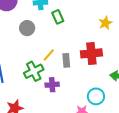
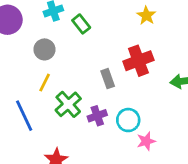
yellow line: (49, 55) -> (45, 83), moved
cyan circle: (96, 96) -> (128, 120), moved

